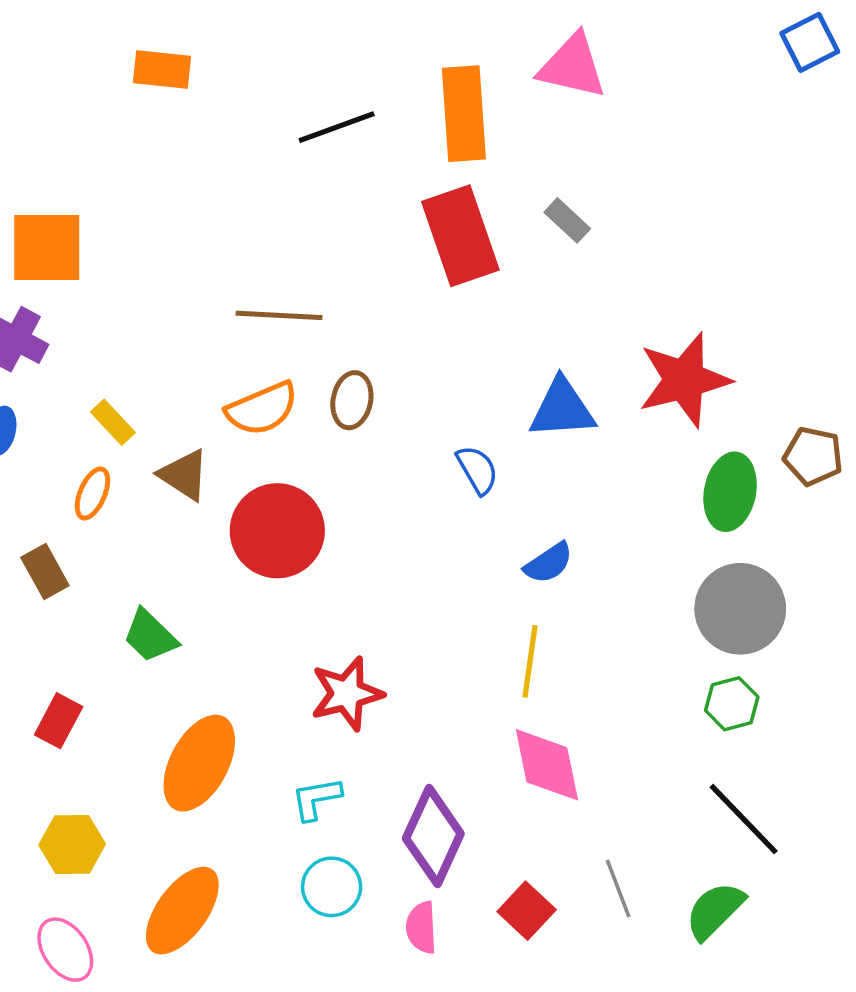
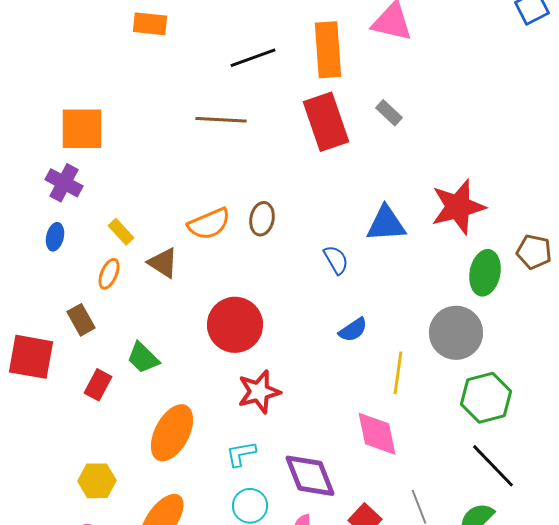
brown line: (279, 315) -> (221, 120), moved
red circle: (277, 531) -> (235, 325), moved
blue semicircle: (549, 563) -> (353, 330), moved
gray circle: (740, 609) -> (456, 333), moved
yellow line: (530, 661) -> (398, 373), moved
green hexagon: (732, 704) -> (486, 398), size x1.6
red rectangle: (59, 721) -> (98, 385), moved
purple diamond: (433, 836) -> (310, 476), turned -46

